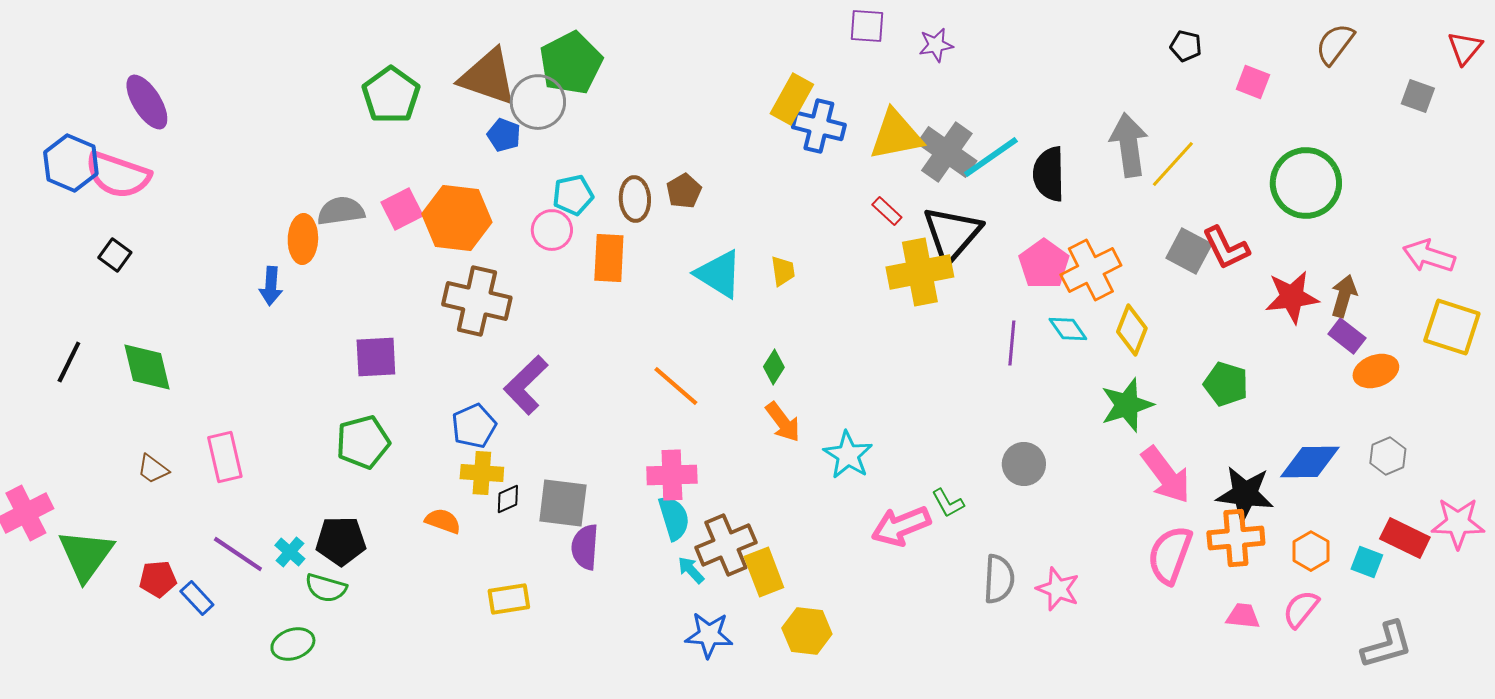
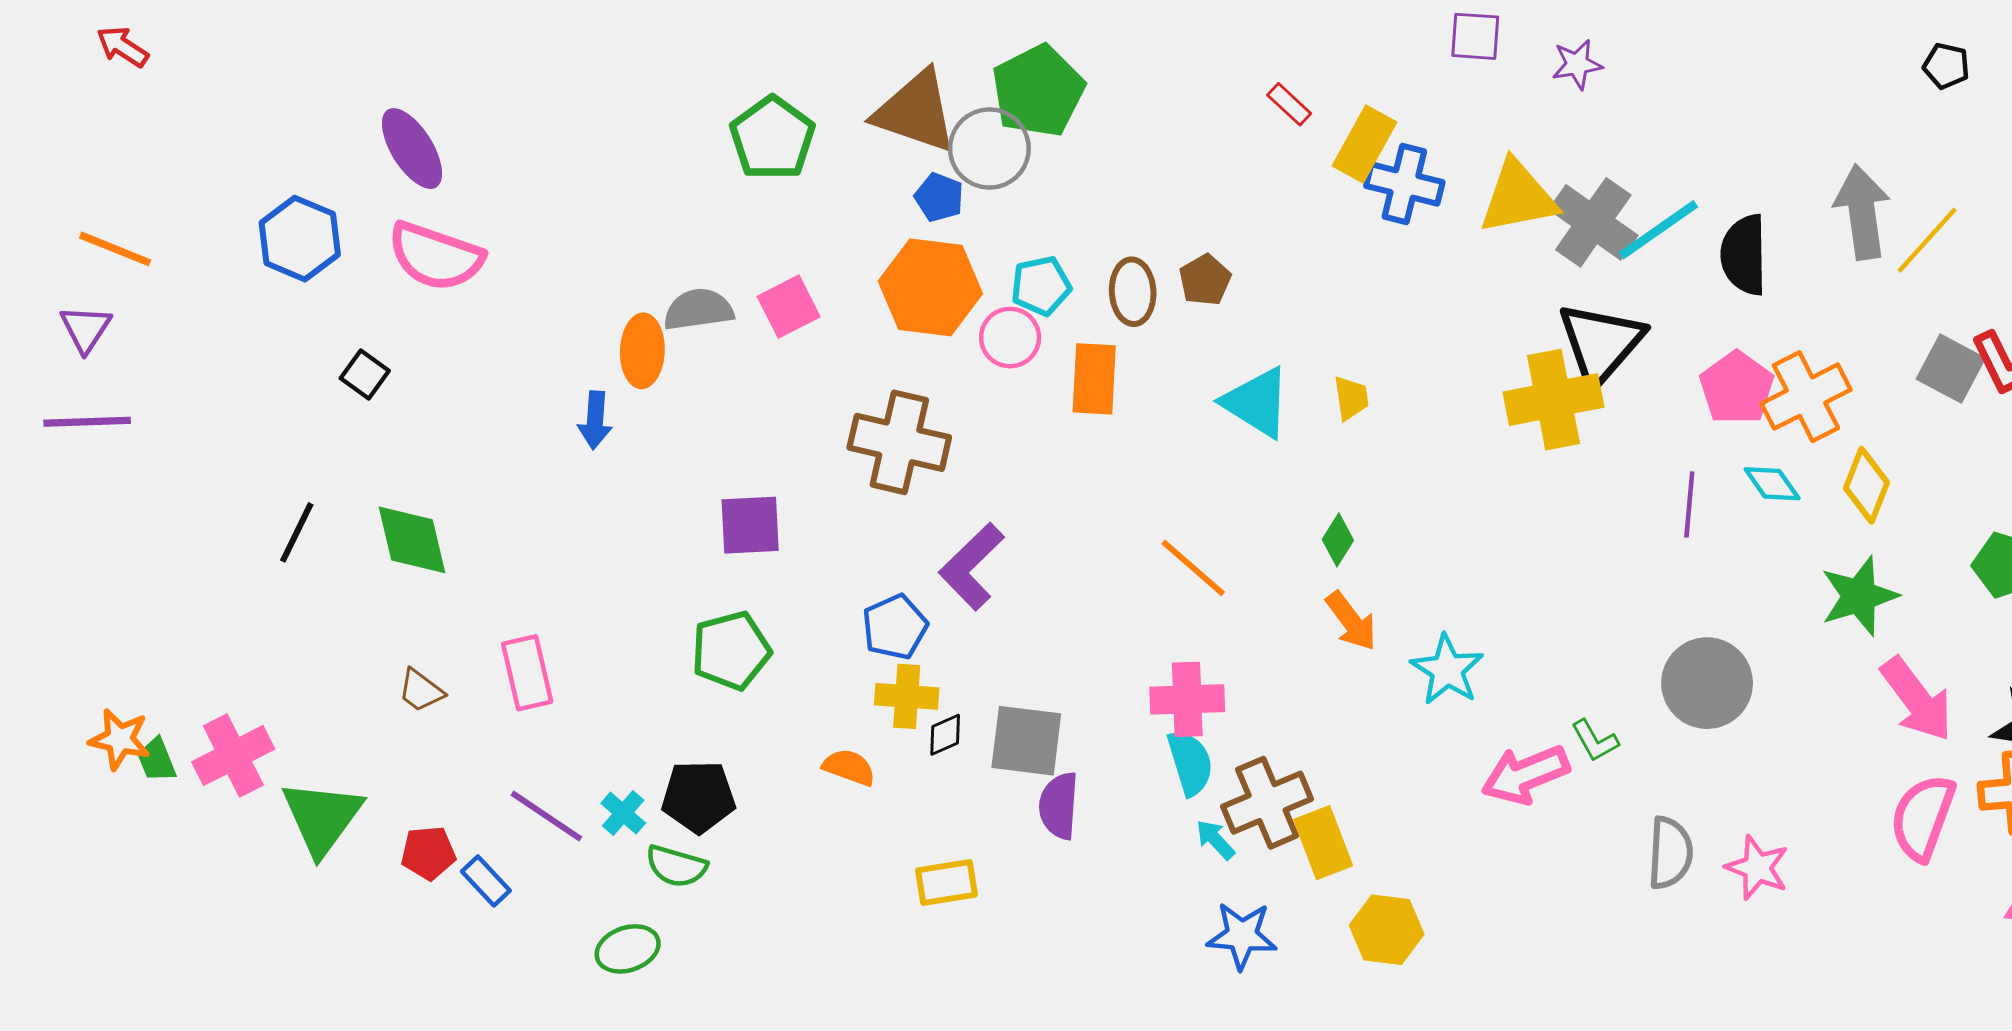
pink semicircle: (118, 175) -> (436, 256), moved
red rectangle: (887, 211) -> (1289, 104), moved
orange hexagon: (457, 218) -> (930, 287), moved
gray circle: (1024, 464) -> (1707, 683), size x1.4

